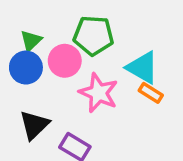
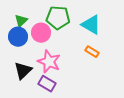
cyan triangle: (142, 68) -> (91, 25), moved
pink star: (98, 93) -> (49, 62), moved

